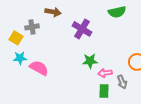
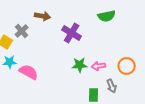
gray cross: (32, 27) -> (22, 31), turned -32
pink arrow: (105, 73) -> (99, 66), moved

